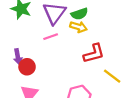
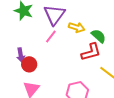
green semicircle: (79, 14) -> (99, 36), moved, turned -119
pink line: (51, 37) -> (51, 36), turned -32

